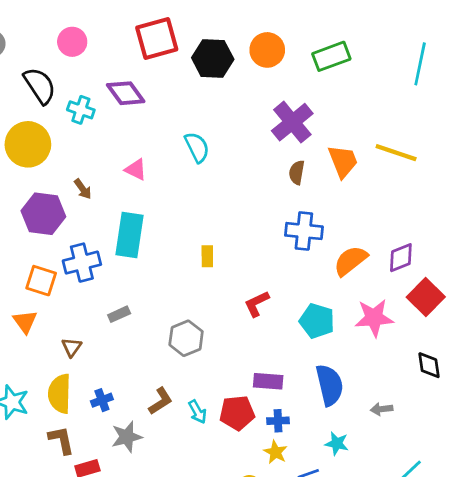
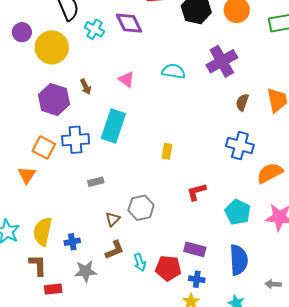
purple cross: (292, 122) -> (222, 61), moved
cyan semicircle: (197, 147) -> (173, 71), turned -65
brown triangle: (72, 347) -> (113, 219), moved

